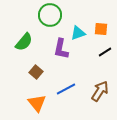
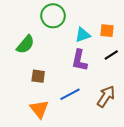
purple L-shape: (61, 49) -> (79, 60), moved
brown square: (36, 72) -> (38, 76), turned -32

